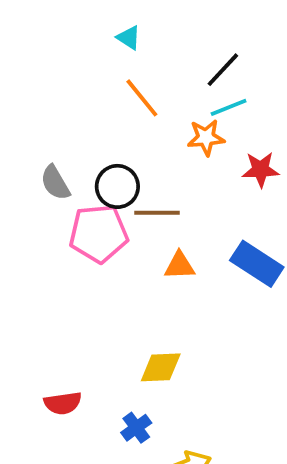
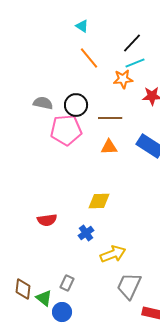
gray semicircle: (55, 183) -> (43, 103), turned 132
brown line: (157, 213) -> (110, 118), moved

